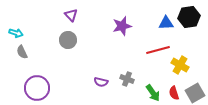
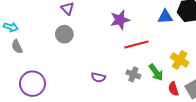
red line: (158, 50) -> (136, 45), moved
gray cross: (127, 79) -> (133, 74), moved
green arrow: (153, 93) -> (156, 72), moved

